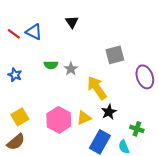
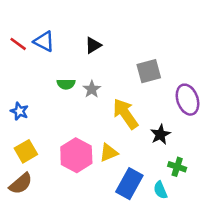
black triangle: (72, 22) -> (93, 45), moved, turned 32
blue star: (15, 75) -> (19, 111), moved
black star: (109, 112) -> (160, 134), moved

